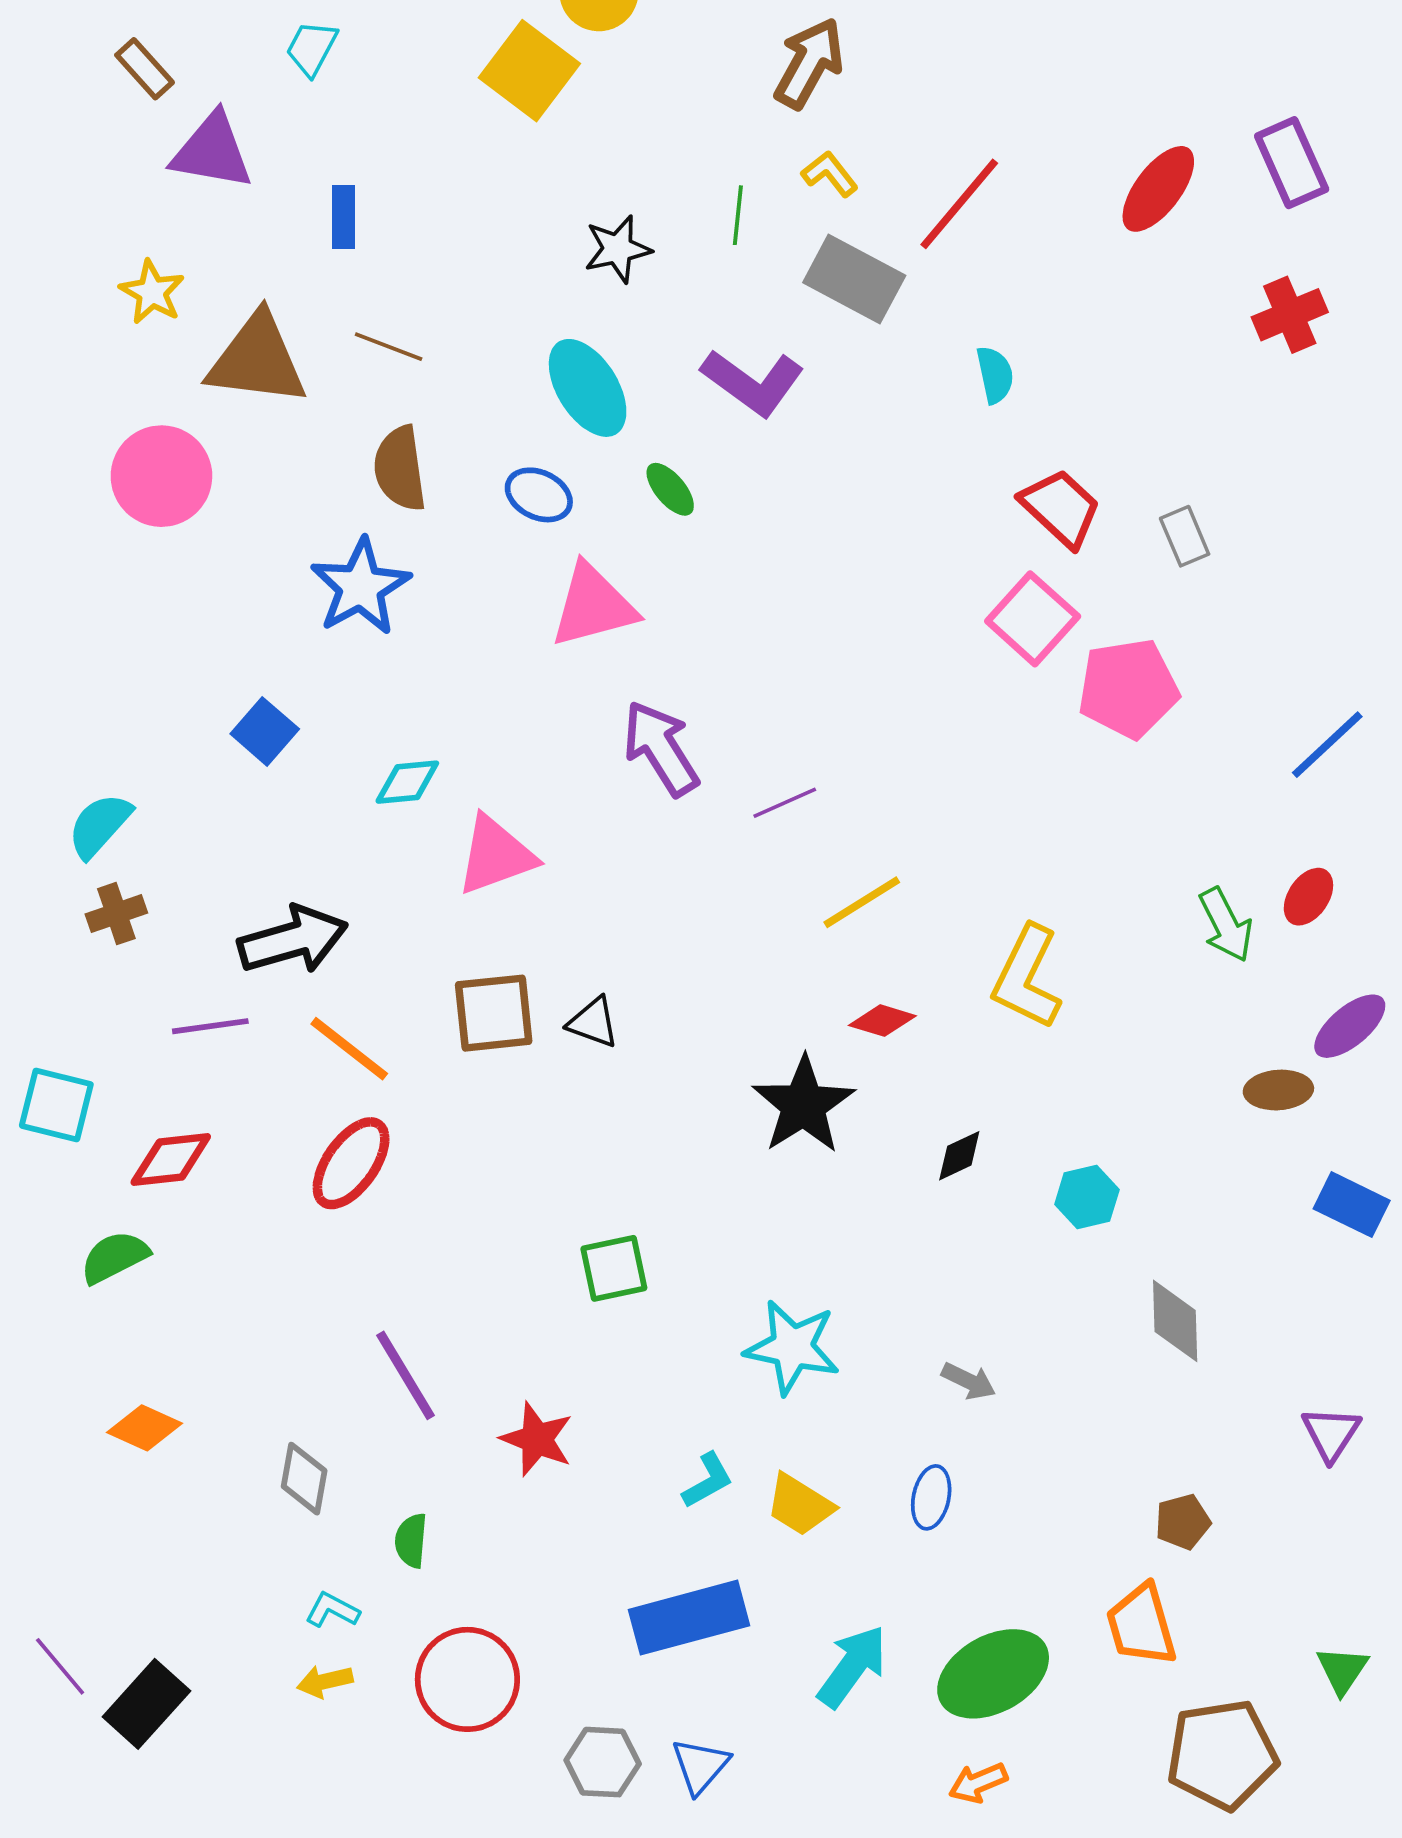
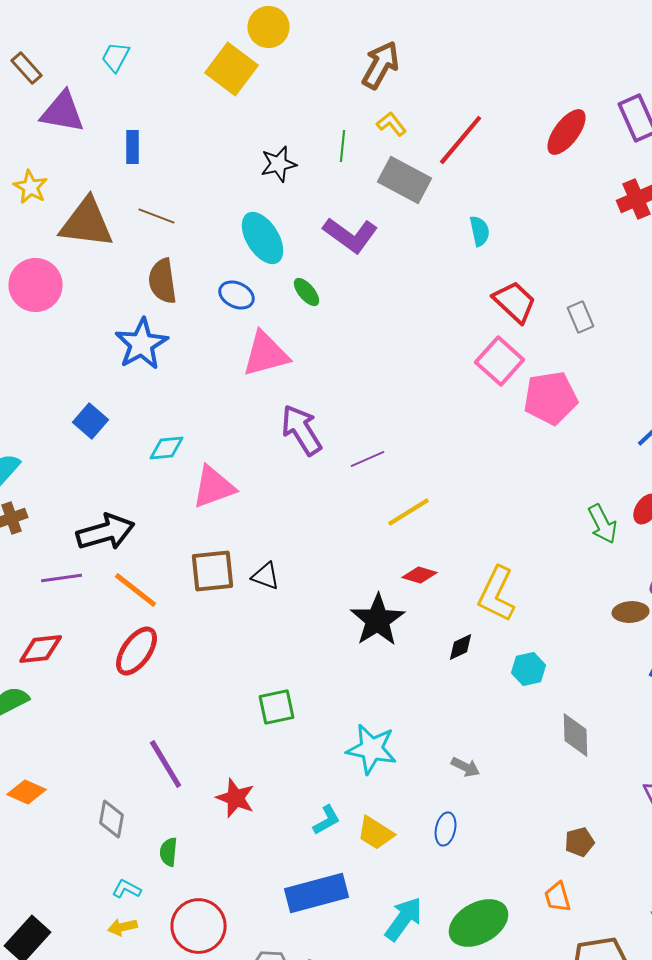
yellow L-shape: (1027, 977) -> (497, 594), moved
orange trapezoid: (1141, 1625) -> (558, 897), size x0.7

